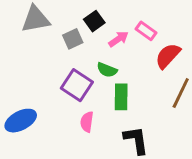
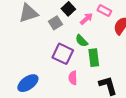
green semicircle: (107, 70) -> (82, 41), turned 32

